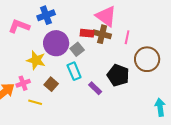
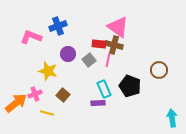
pink line: (127, 37) -> (108, 60), moved
purple circle: (56, 43) -> (68, 54), size x0.6
brown circle: (147, 59) -> (159, 70), size x0.7
cyan rectangle: (74, 71) -> (104, 89), moved
purple rectangle: (95, 88) -> (98, 103), moved, turned -48

